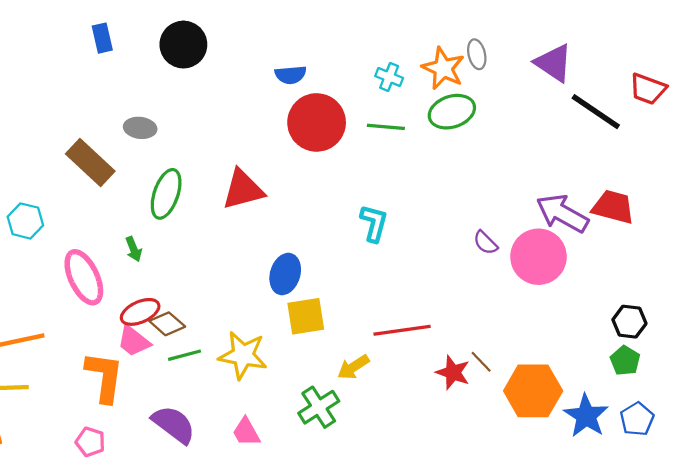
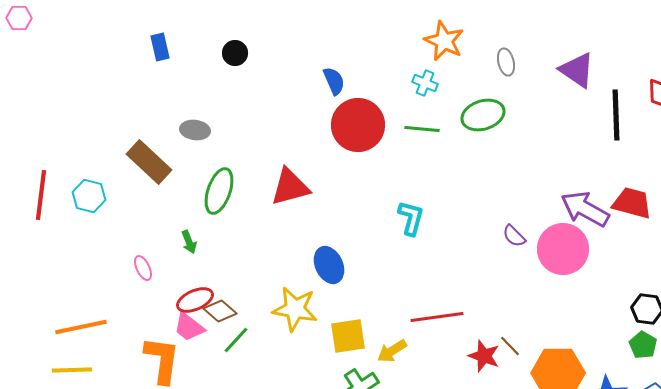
black circle: (183, 45) -> (235, 53), size x0.6
orange star: (443, 68) -> (444, 41), moved
blue semicircle: (291, 75) -> (334, 81), turned -108
black line: (596, 112) -> (616, 115), turned 54
cyan hexagon: (25, 221) -> (89, 196), moved
blue ellipse: (285, 274) -> (329, 265), turned -42
pink ellipse: (84, 277) -> (143, 268), size x0.5
yellow square: (306, 316) -> (348, 336), moved
green line: (185, 355) -> (236, 340), turned -32
yellow star: (243, 355) -> (295, 309), moved

